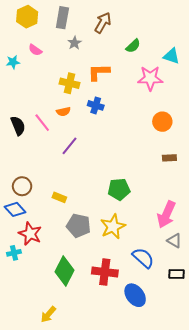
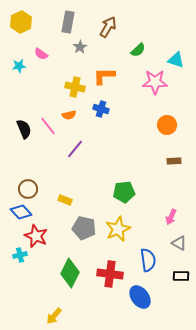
yellow hexagon: (27, 17) -> (21, 22), moved
pink arrow: (166, 214) -> (171, 217), size x0.6
blue semicircle: (143, 258) -> (148, 260), turned 40

